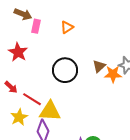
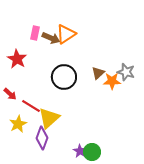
brown arrow: (23, 14) -> (51, 38), moved
orange triangle: (67, 27) -> (66, 34), size x1.5
yellow triangle: (50, 111) -> (49, 118), turned -45

